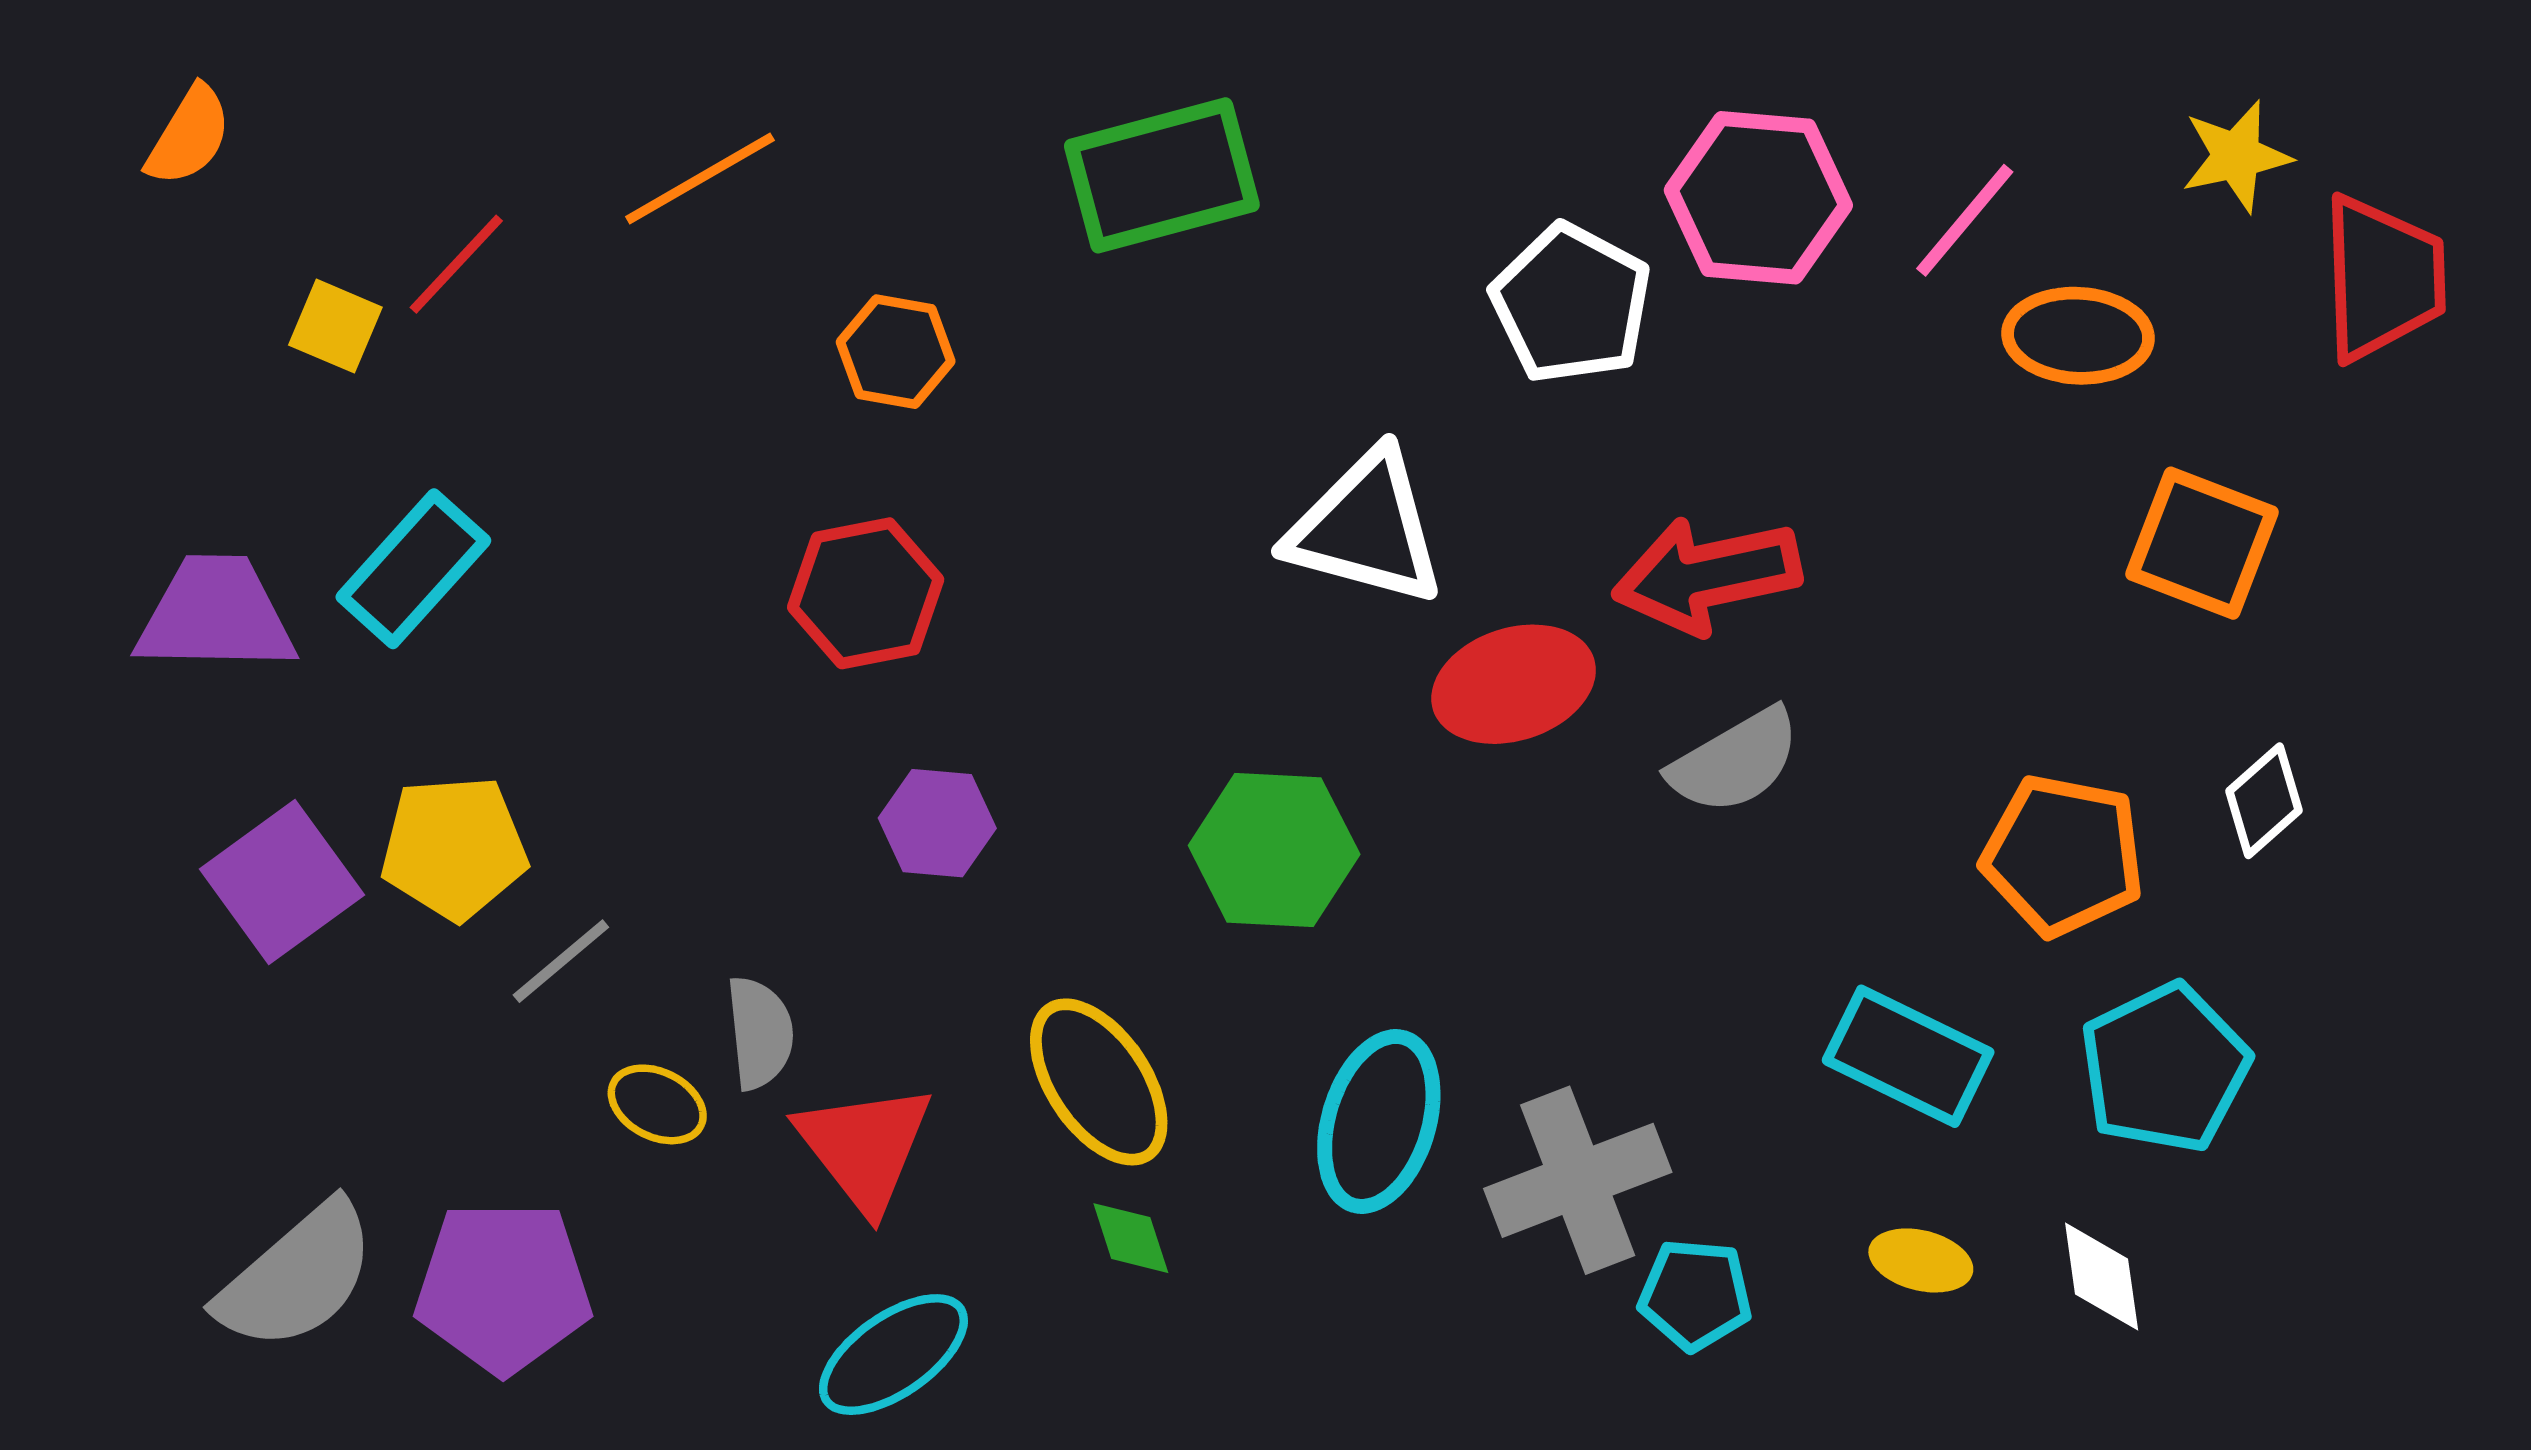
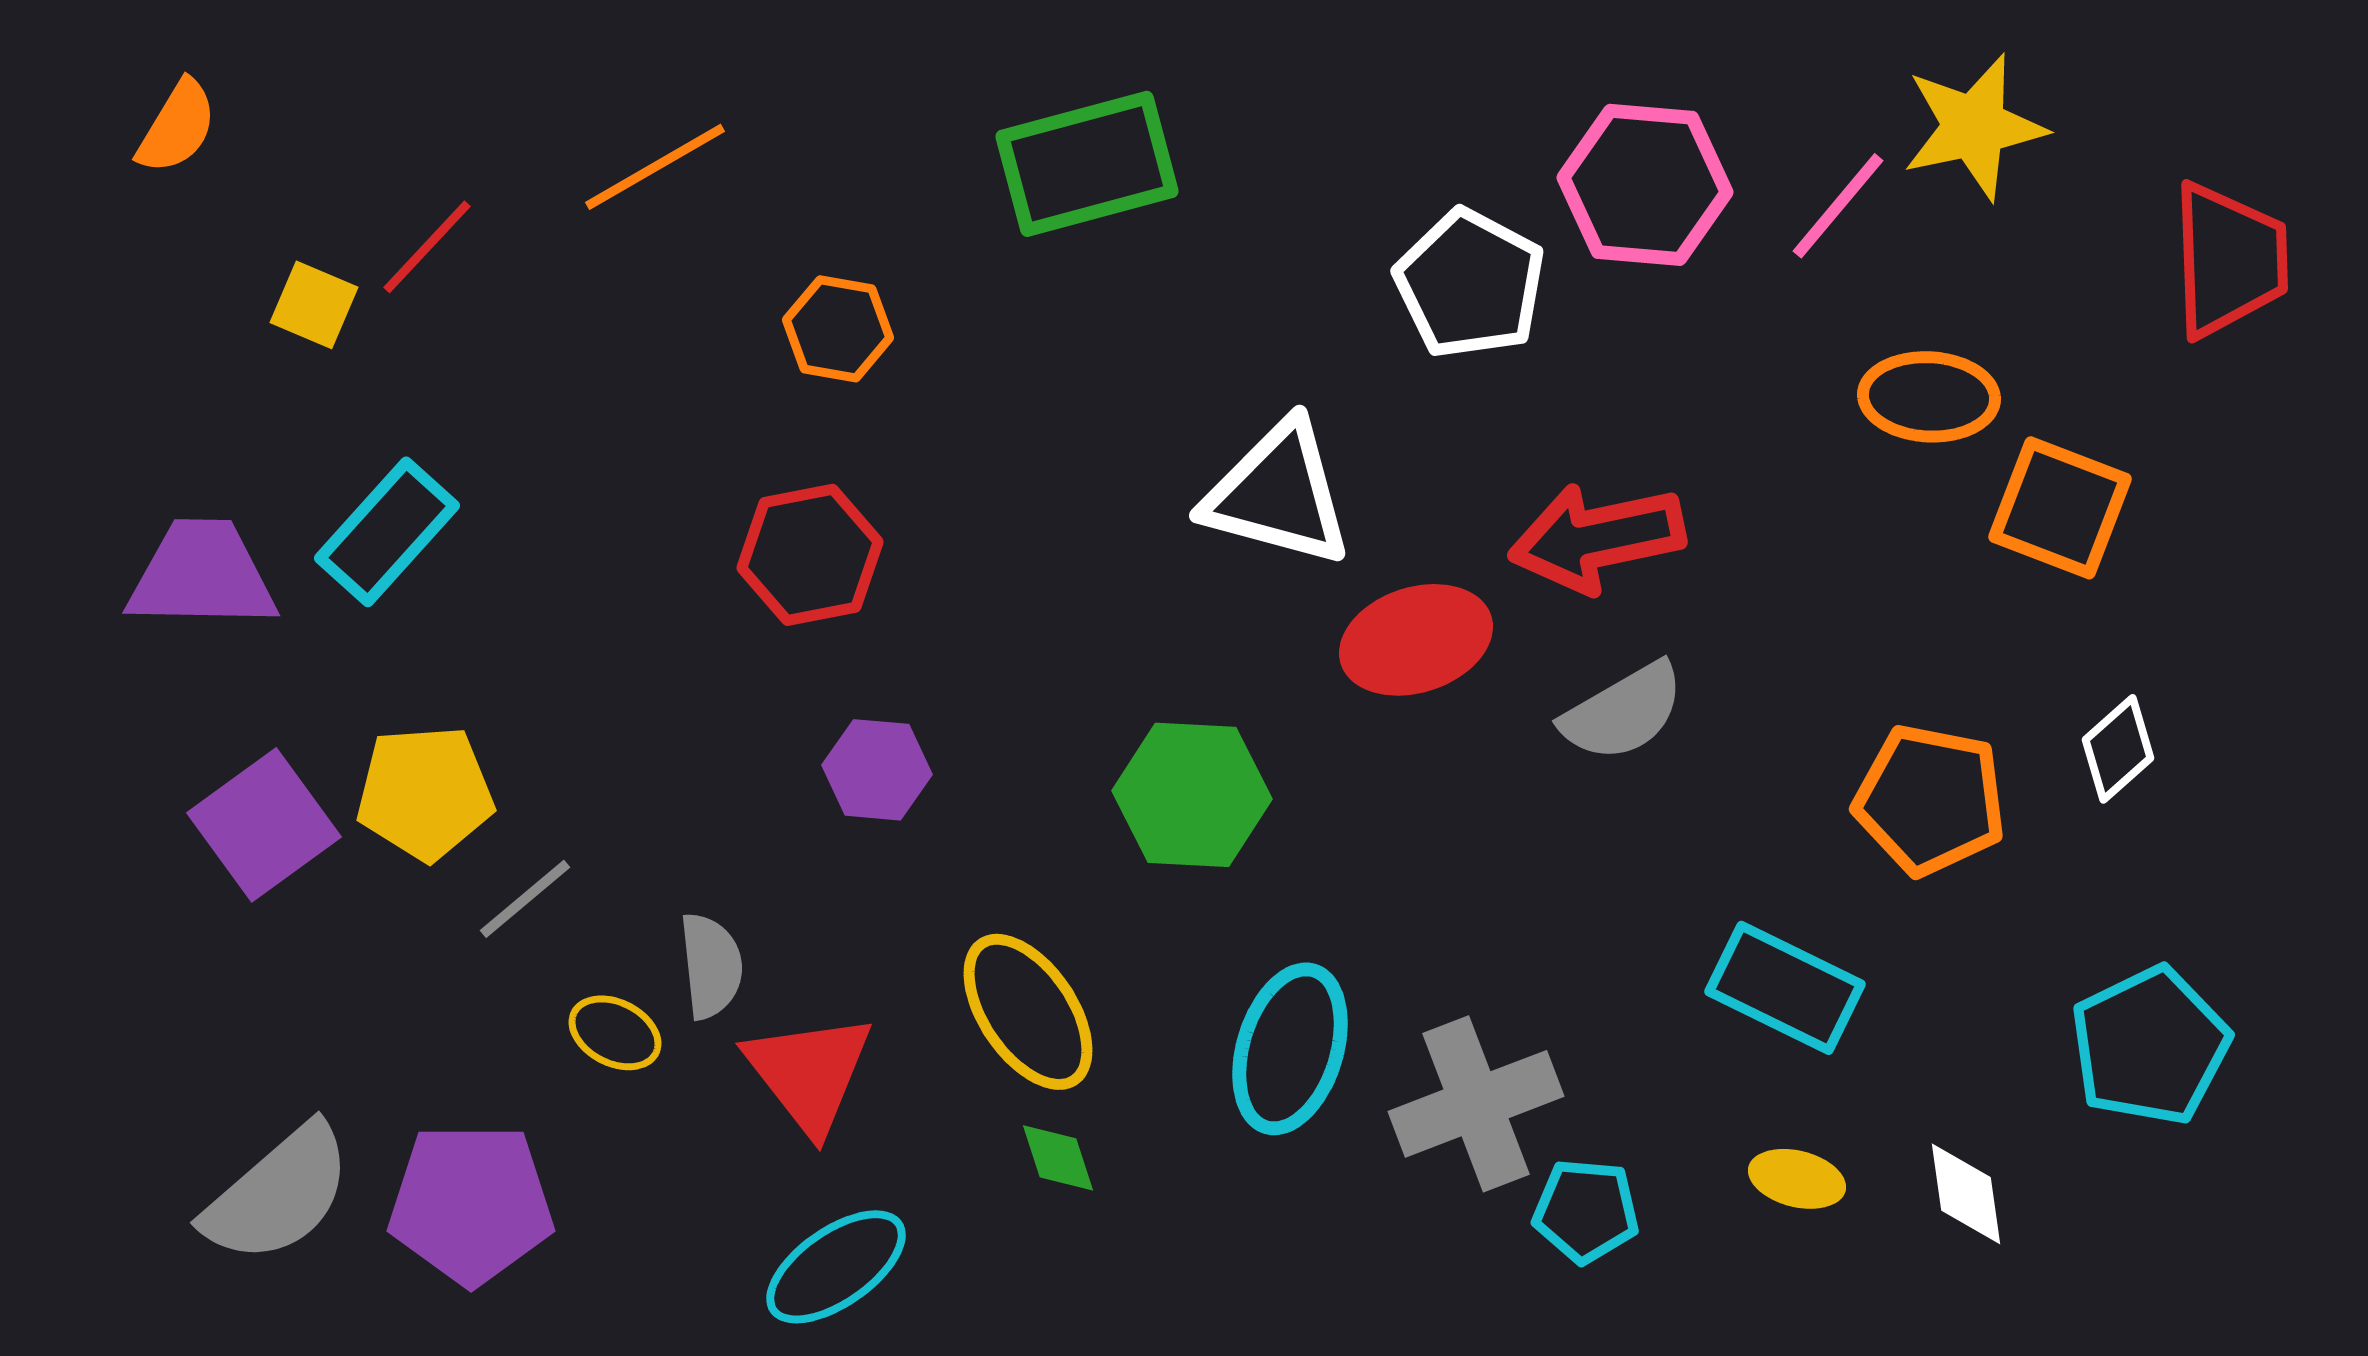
yellow star: (2236, 156) -> (1974, 127), moved, size x1.4
orange ellipse: (2078, 336) -> (1929, 397), moved
cyan pentagon: (2165, 1068) -> (2150, 1046), moved

